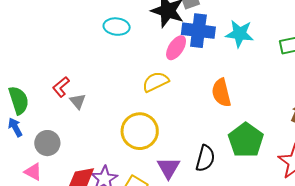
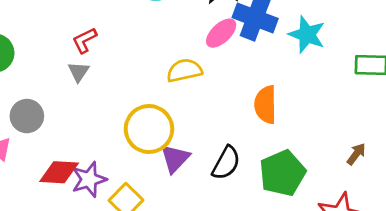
red L-shape: (61, 87) -> (84, 40), moved
black semicircle: (205, 158) -> (226, 163), moved
purple triangle: (168, 168) -> (175, 158), moved

